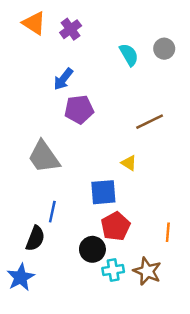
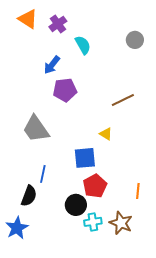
cyan semicircle: (129, 55) -> (83, 45), moved

